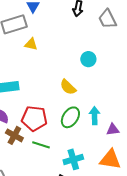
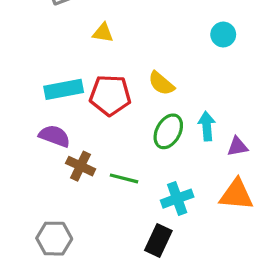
yellow triangle: (31, 44) -> (103, 33), moved
cyan circle: (88, 59) -> (223, 35), moved
red pentagon: (34, 118) -> (110, 95), moved

